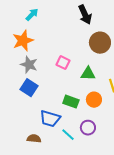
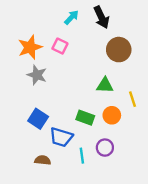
cyan arrow: (32, 15) -> (71, 17), moved
pink square: (63, 63) -> (60, 46), moved
blue square: (29, 88) -> (38, 119), moved
cyan line: (68, 135) -> (82, 156), turned 40

